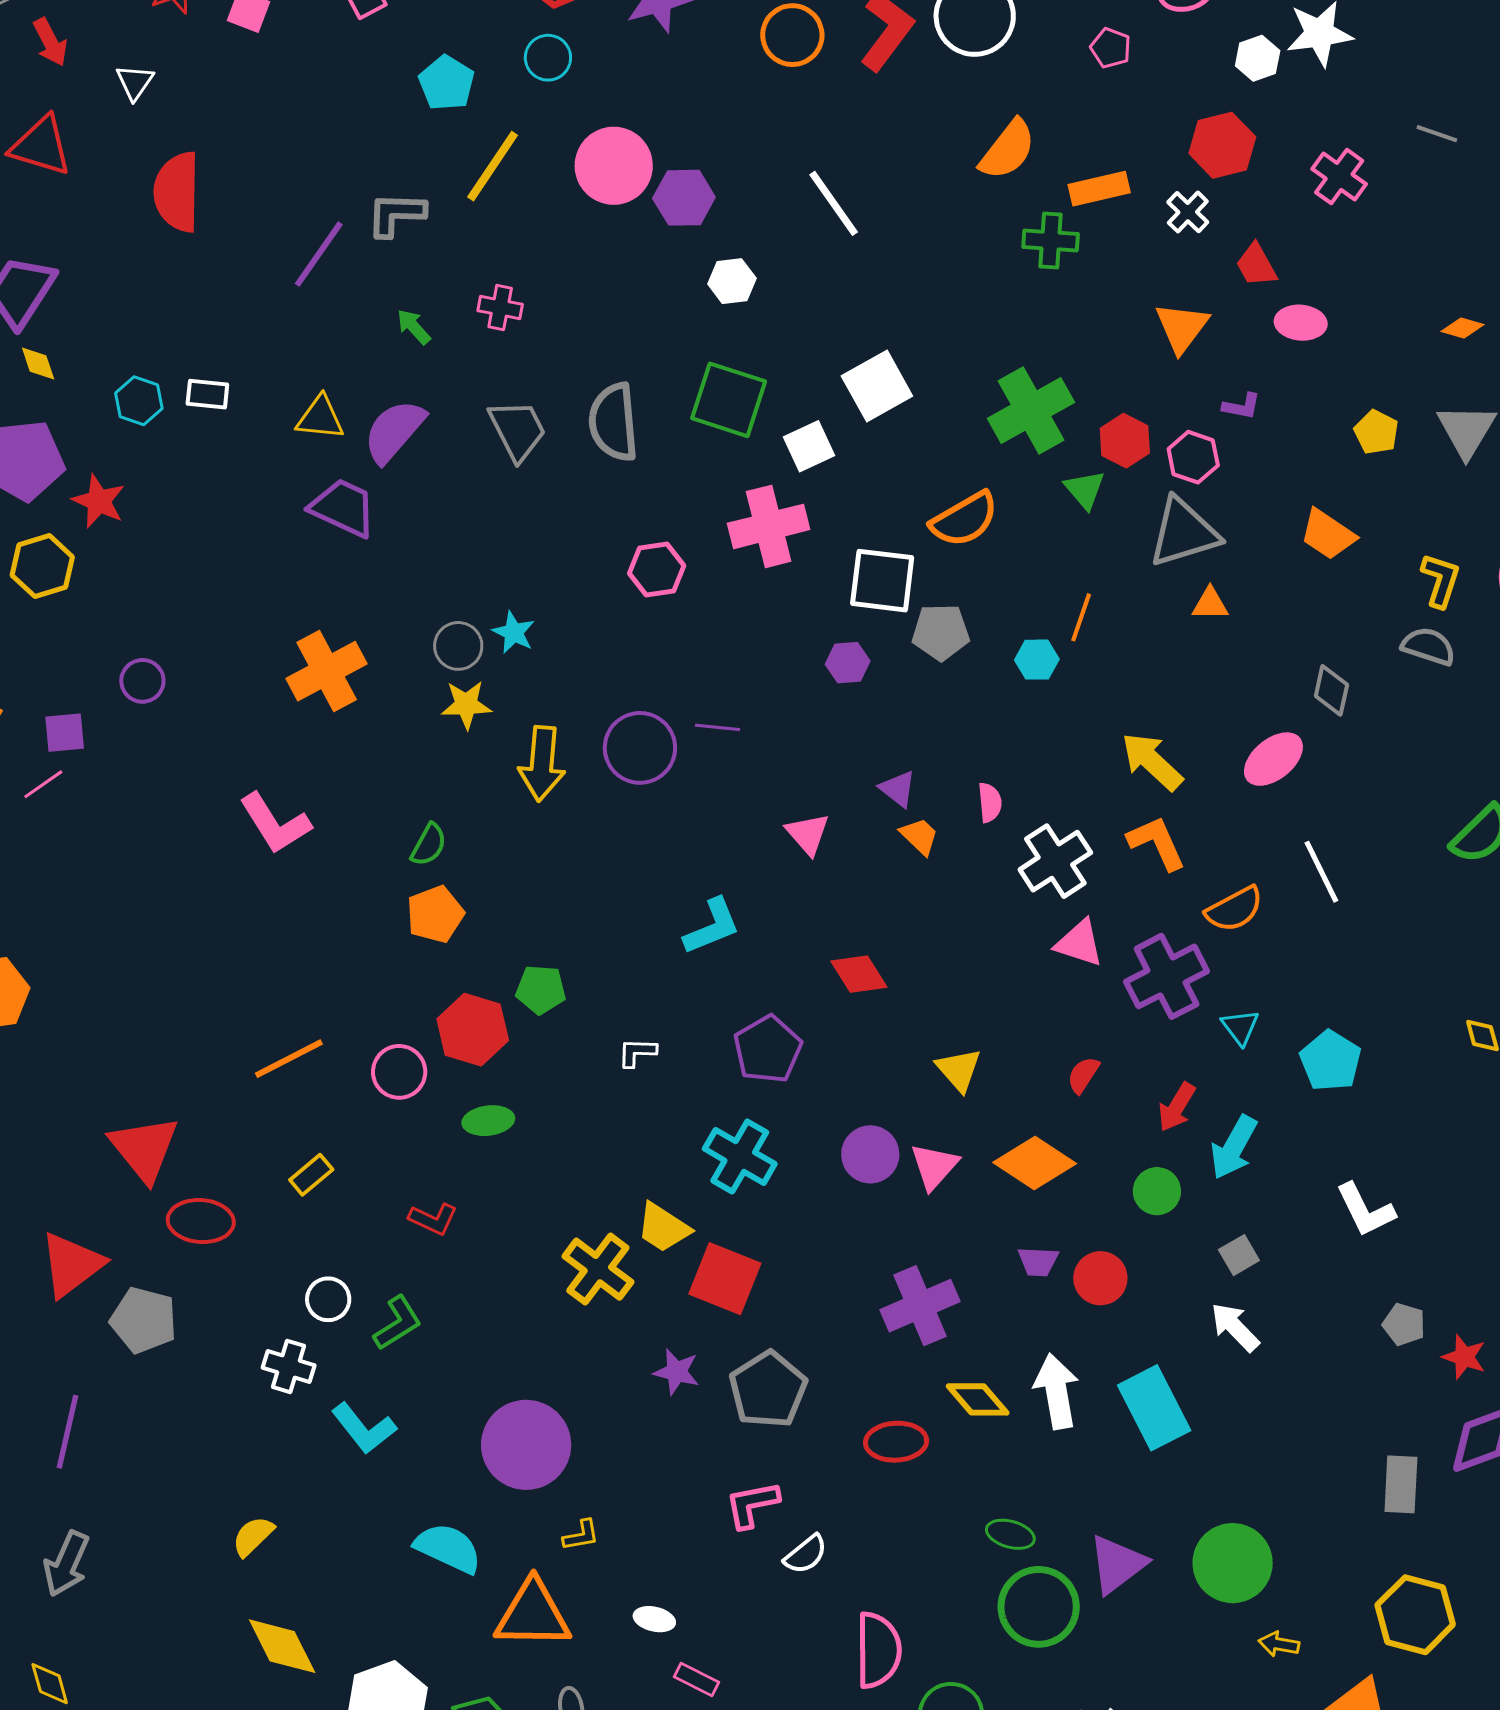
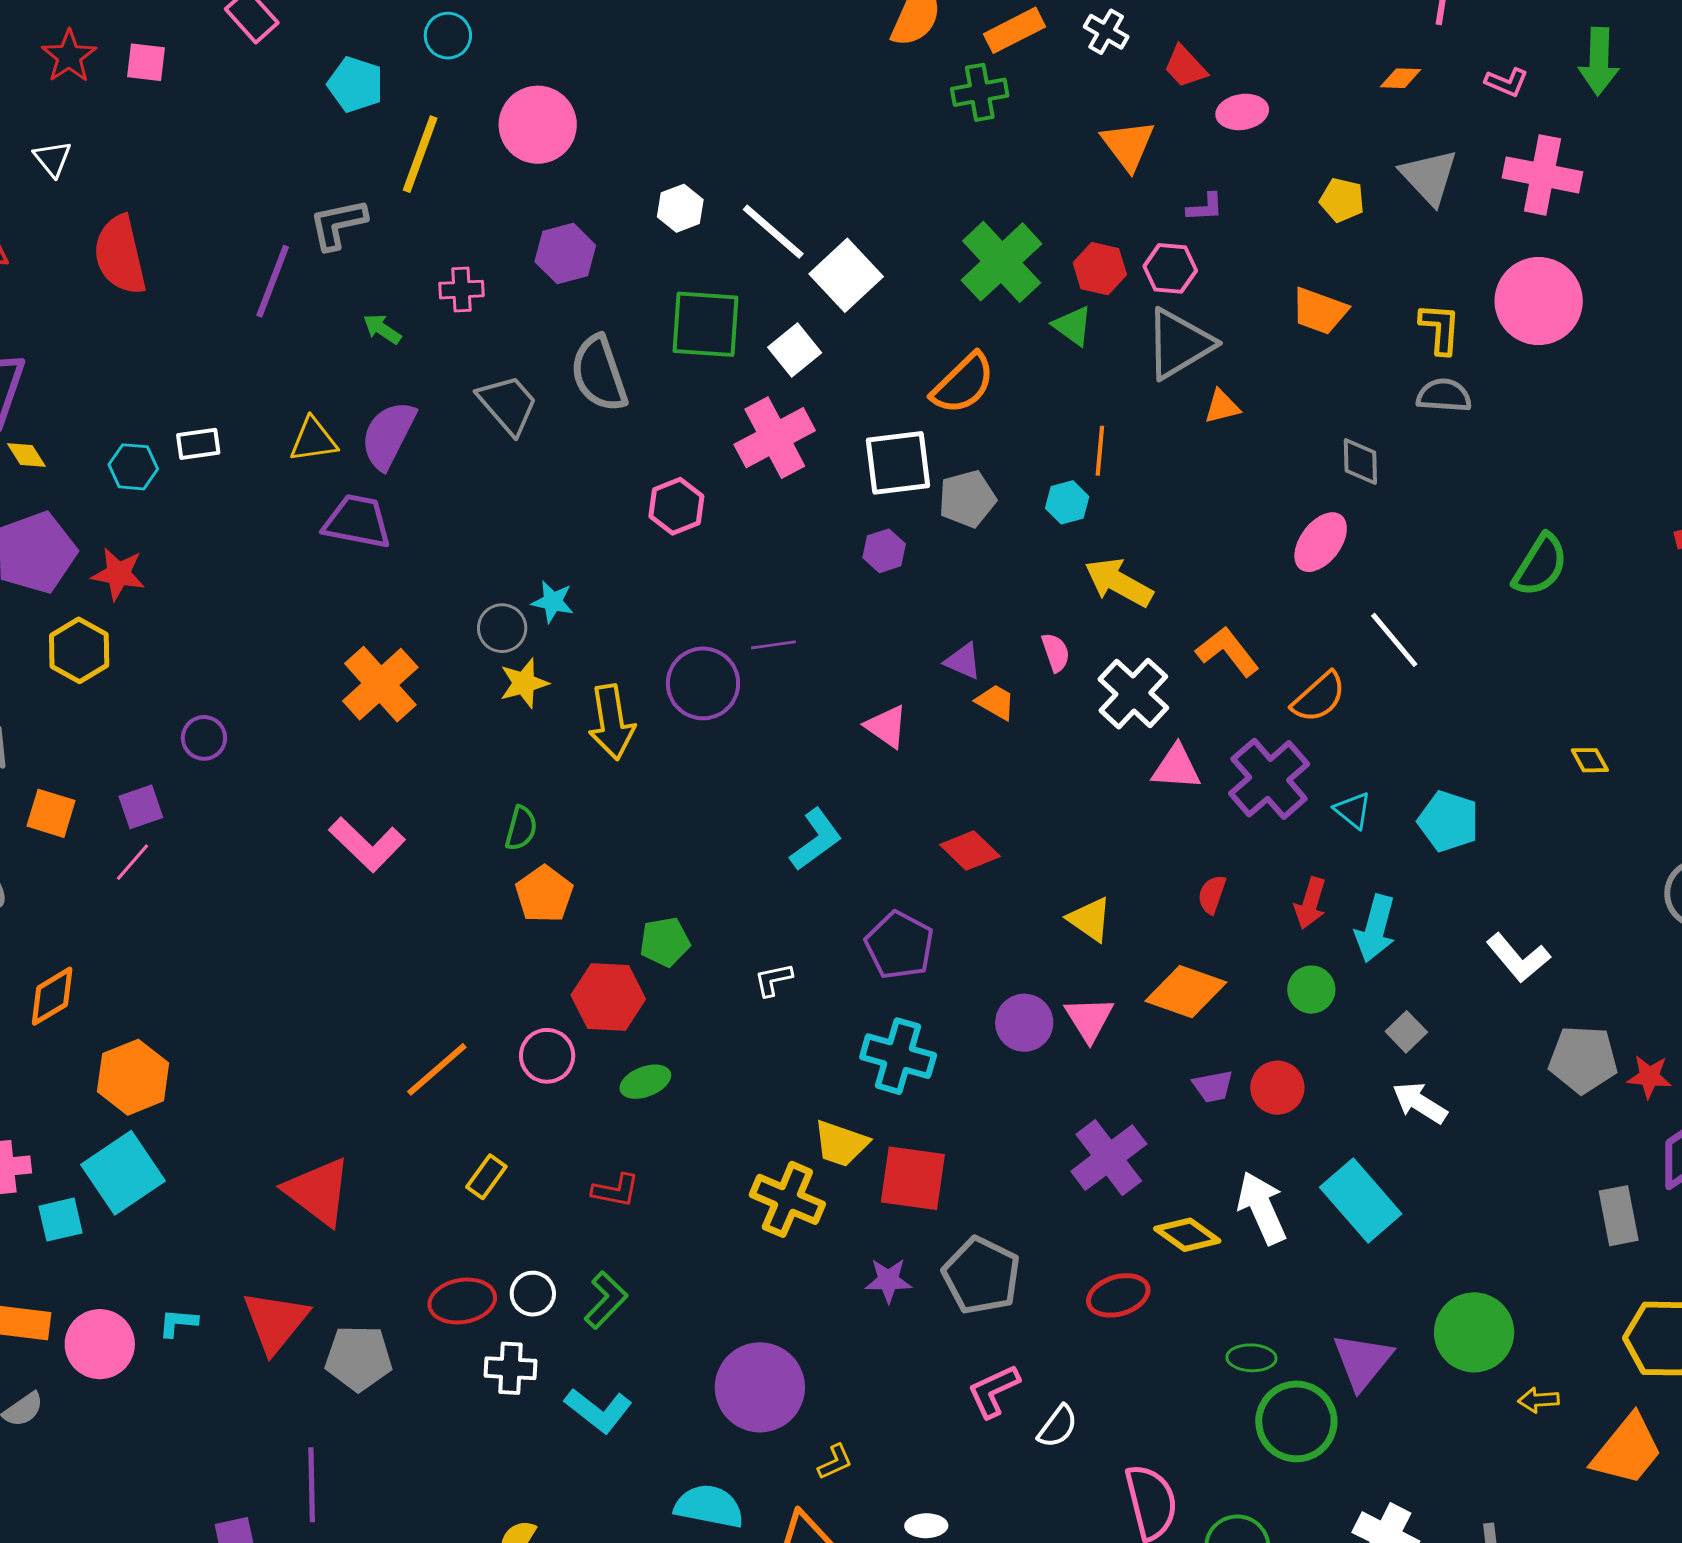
purple hexagon: (684, 198) -> (565, 253), moved
white line: (834, 203) -> (773, 232), moved
yellow arrow: (1152, 761) -> (1119, 582), moved
red ellipse: (201, 1221) -> (462, 1301), moved
gray pentagon: (1404, 1324) -> (1583, 1060), size x1.6

